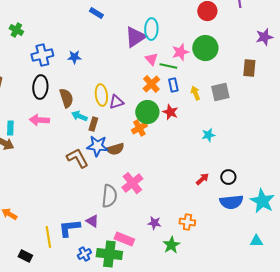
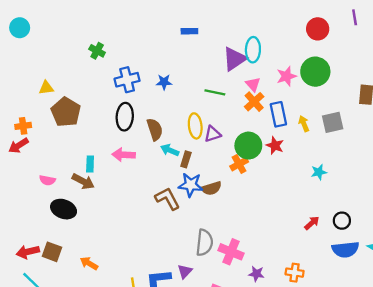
blue rectangle: (96, 13) -> (189, 31), turned -32
green line: (168, 66) -> (215, 92), moved
orange cross: (151, 84) -> (254, 102), moved
blue rectangle: (173, 85) -> (278, 114), size x1.5
pink cross: (132, 183) -> (231, 252), moved, turned -30
purple triangle: (92, 221) -> (185, 271), turned 40

